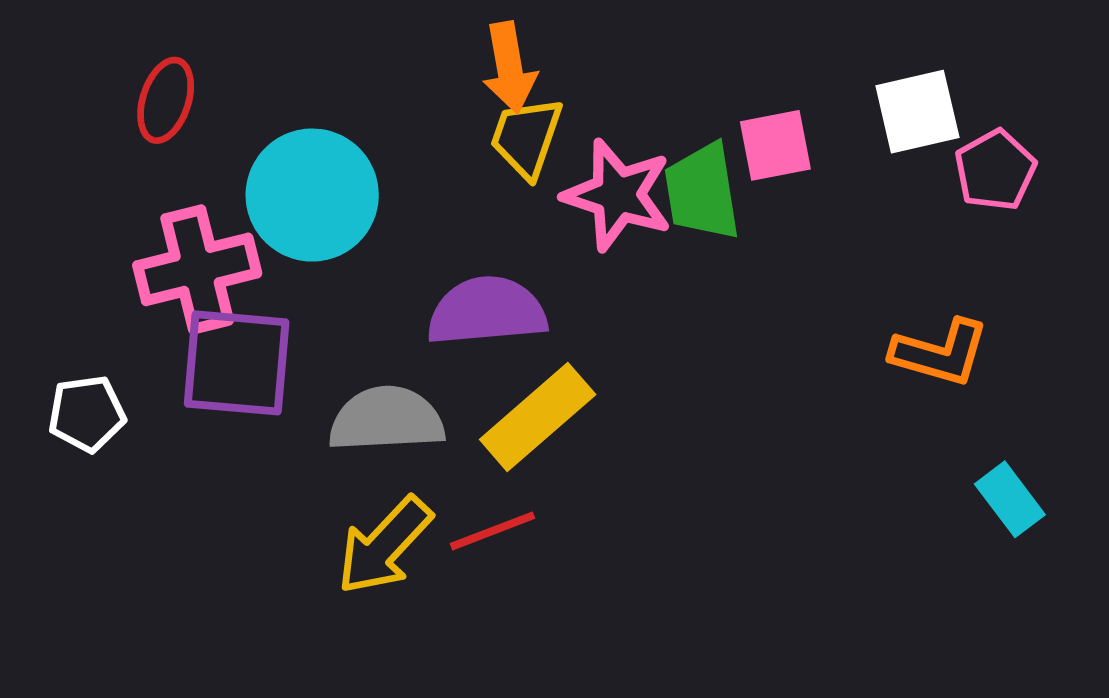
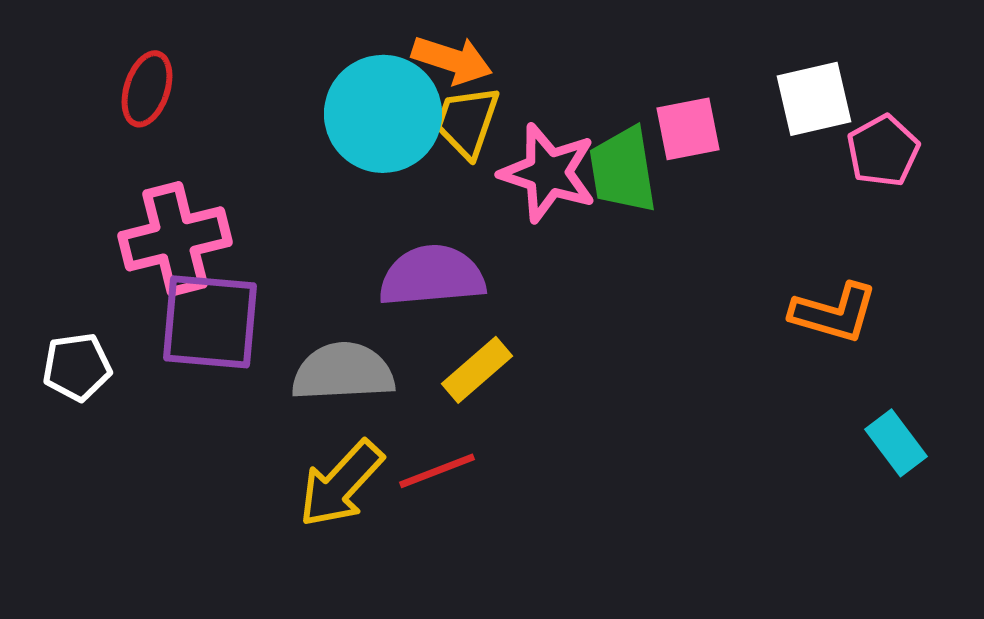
orange arrow: (509, 68) -> (452, 60), turned -62
cyan circle: (312, 195) -> (383, 114), moved
yellow rectangle: (538, 417) -> (477, 370), size x0.7

